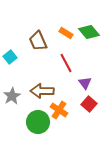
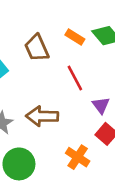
orange cross: (59, 110) -> (78, 157), moved
green circle: (38, 122) -> (19, 164), moved

